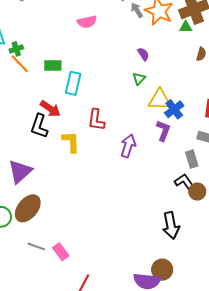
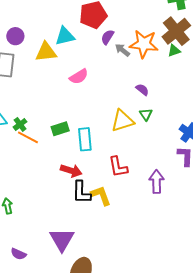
yellow triangle: (160, 100) -> (123, 121), moved
black L-shape: (39, 126) -> (81, 192), moved

